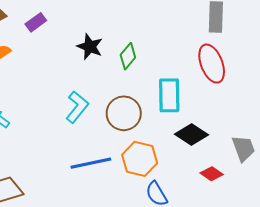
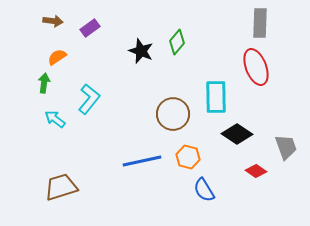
green diamond: (128, 56) -> (177, 42), moved
cyan L-shape: (77, 107) -> (89, 99), moved
orange hexagon: (140, 159) -> (188, 157), size x0.7

